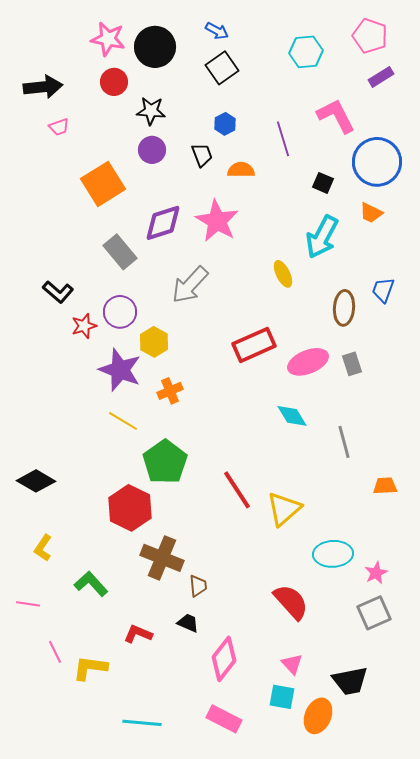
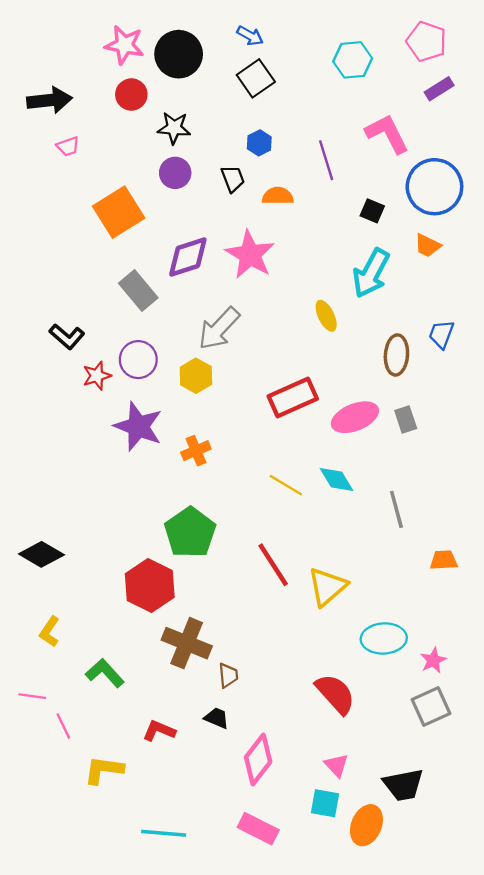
yellow hexagon: (154, 342) -> (196, 376), moved
yellow line: (123, 421) -> (286, 485), moved
pink line: (55, 652) -> (63, 726), moved

